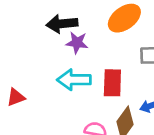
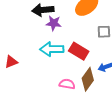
red rectangle: (112, 83) -> (79, 51), turned -60

